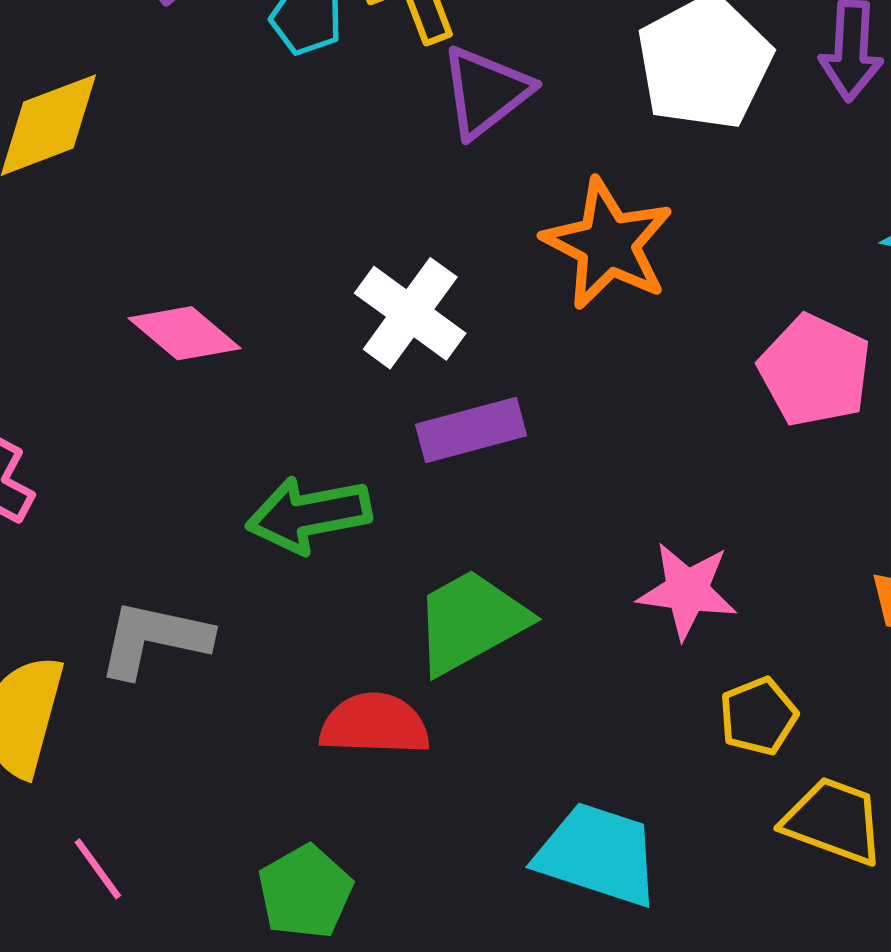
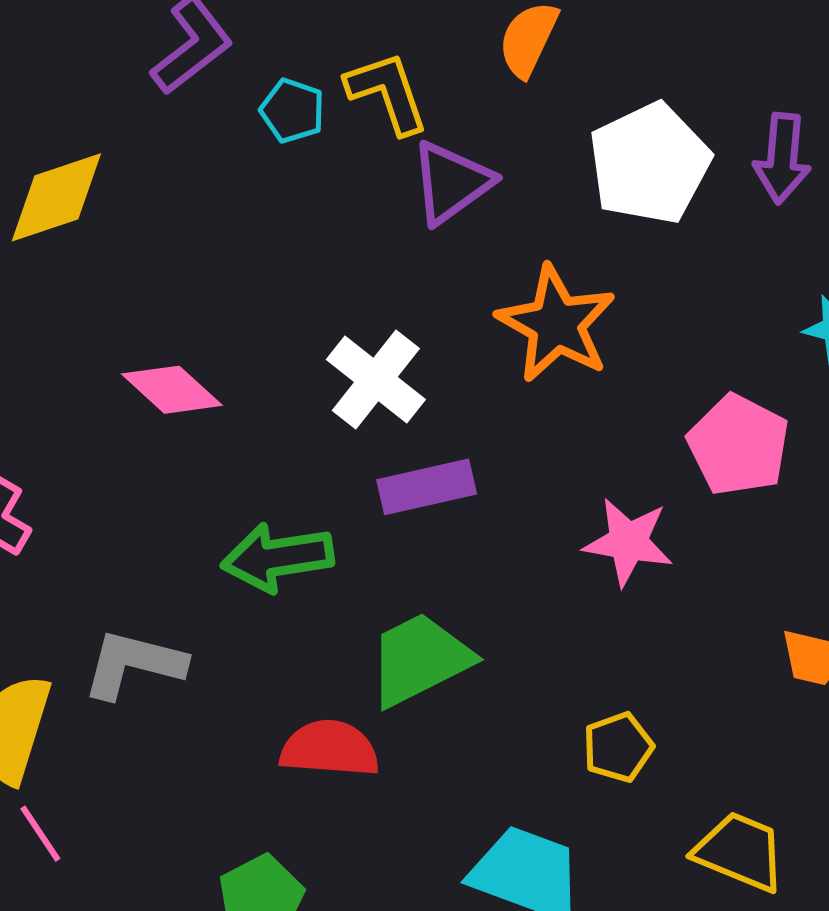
pink star: (687, 591) -> (628, 542), moved
yellow pentagon: (758, 716) -> (618, 747), moved
pink line: (98, 869) -> (40, 834), moved

